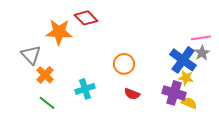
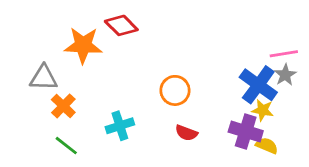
gray triangle: (31, 55) -> (44, 78), turned -45

